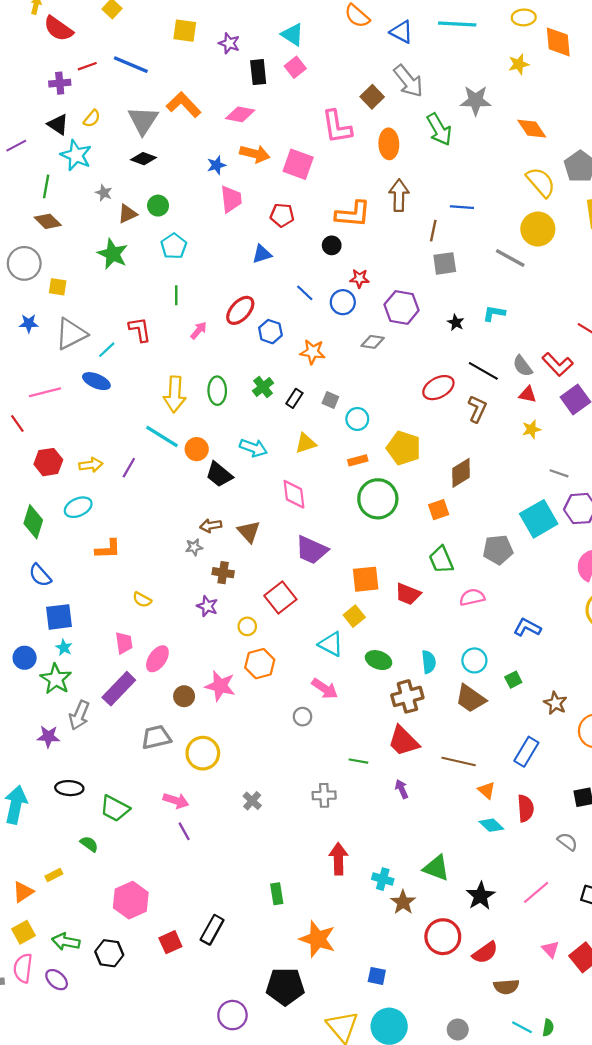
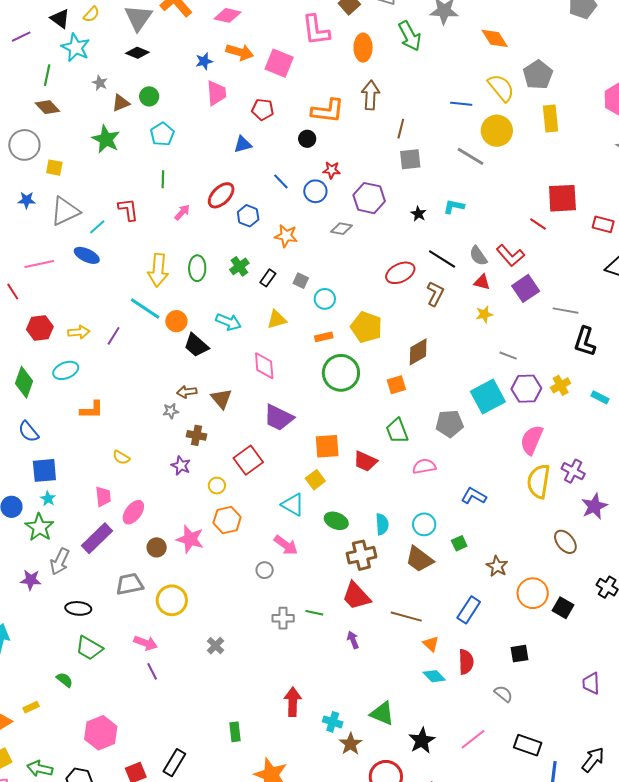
blue line: (462, 207) -> (461, 104), moved
black ellipse: (69, 788) -> (78, 608), moved
gray cross: (324, 795) -> (283, 618), moved

